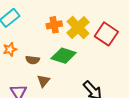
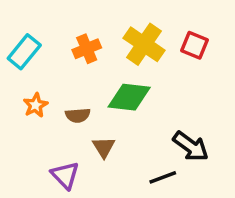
orange cross: (54, 25) -> (87, 49), moved
red square: (106, 34) -> (195, 45), size x0.7

